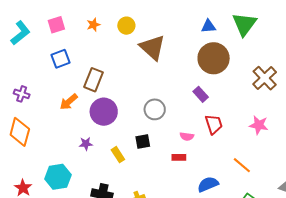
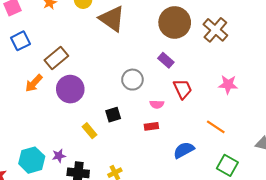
brown cross: (265, 78) -> (215, 30), moved
brown rectangle: (94, 80) -> (56, 58), turned 35
gray circle: (155, 109) -> (132, 80), moved
purple star: (86, 144) -> (59, 156), moved

